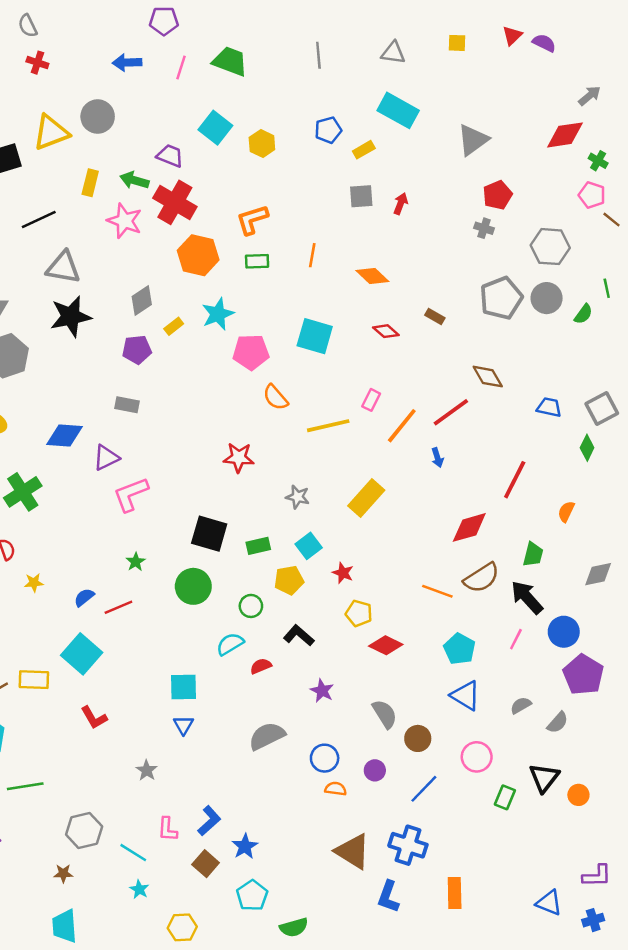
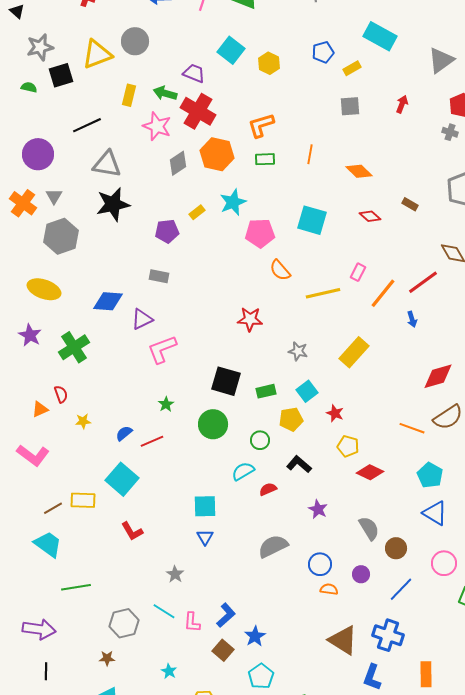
red arrow: (401, 204) -> (402, 104), moved
gray diamond: (142, 301) -> (178, 163), moved
cyan line: (133, 853) -> (164, 611), moved

